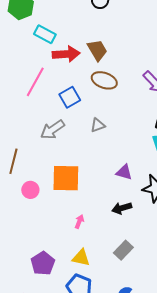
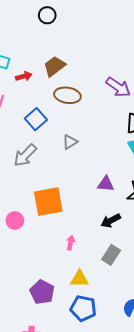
brown trapezoid: (97, 50) -> (54, 66), turned -85
red arrow: (66, 54) -> (24, 76), size x0.6
gray rectangle: (123, 250) -> (111, 255), moved

